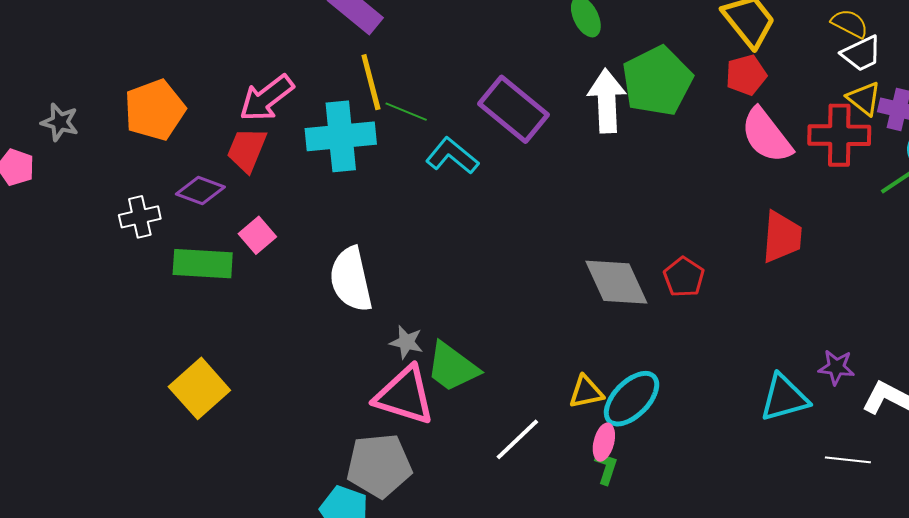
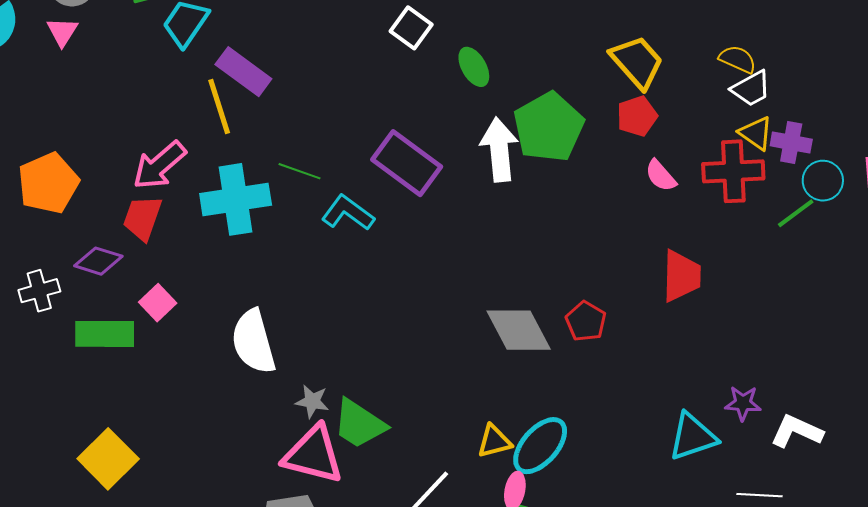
yellow line: (371, 82) -> (219, 107), moved
pink semicircle: (766, 136) -> (661, 176), size x0.6

